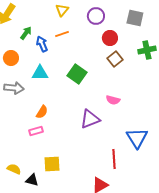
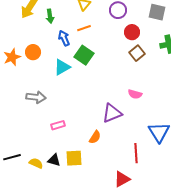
green arrow: (26, 33) -> (50, 16), moved, turned 136
cyan triangle: (40, 73) -> (62, 67), turned -30
green square: (77, 74) -> (84, 55), moved
gray arrow: (14, 88) -> (36, 97), moved
orange semicircle: (42, 112) -> (95, 137), moved
black triangle: (32, 180) -> (54, 160), moved

